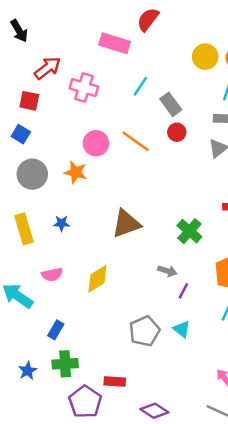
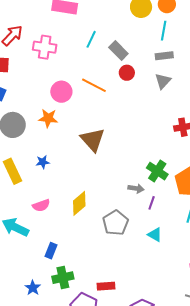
brown triangle: (126, 224) -> (93, 140), moved, turned -44
green cross: (189, 231) -> (157, 171), moved
gray pentagon: (144, 331) -> (115, 223), moved

